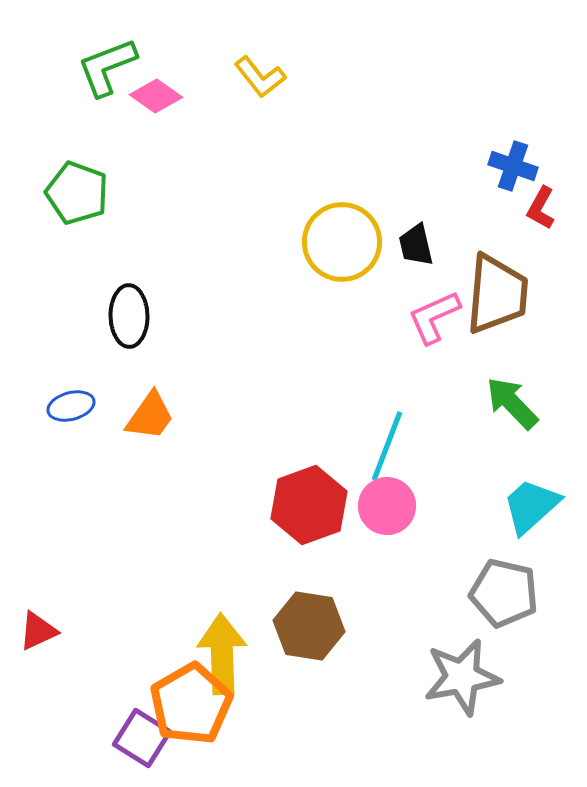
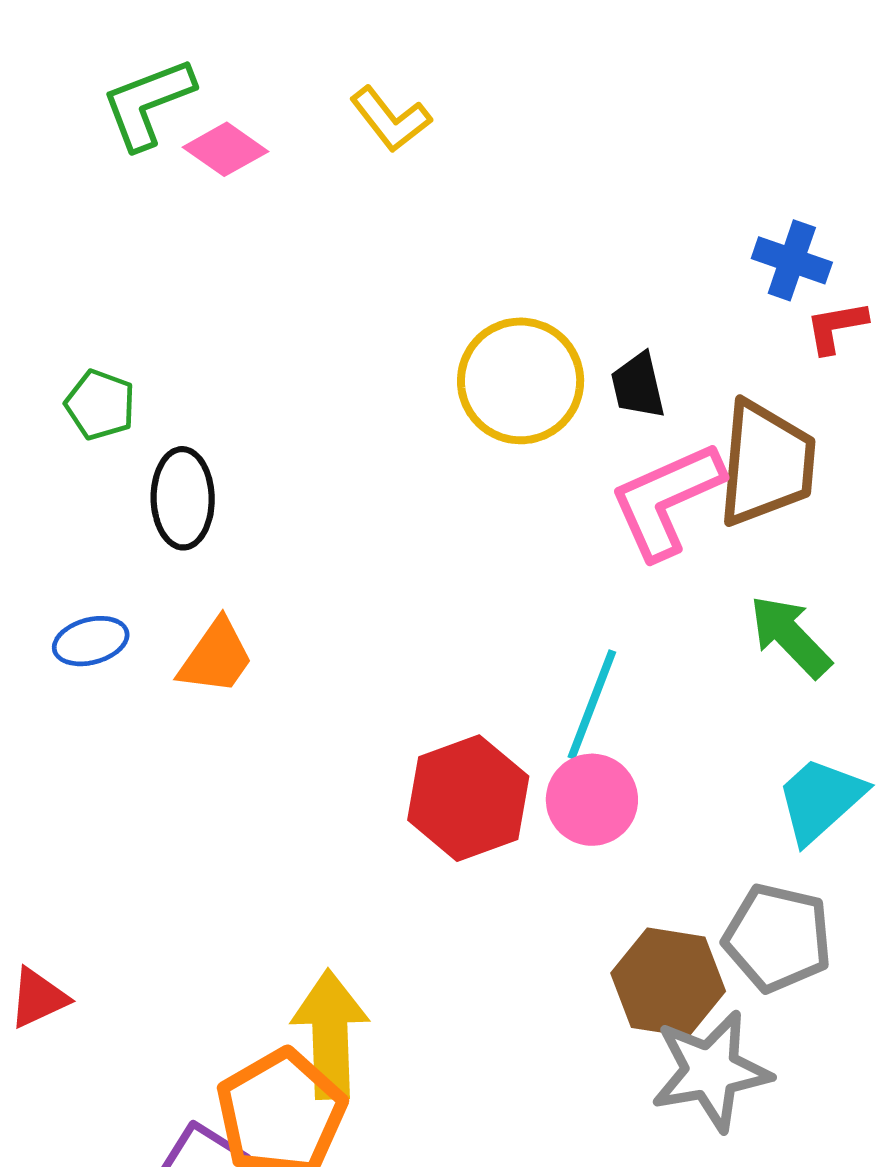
green pentagon: (77, 193) -> (100, 405), moved, size x0.7
red L-shape: (541, 208) -> (836, 327), turned 51
pink L-shape: (434, 317) -> (666, 500), size x1.4
brown hexagon: (309, 626) -> (668, 982), moved

